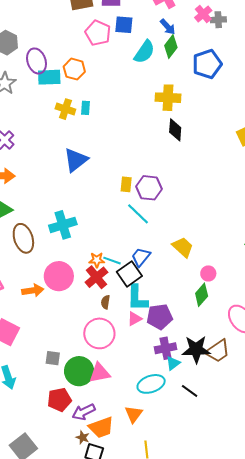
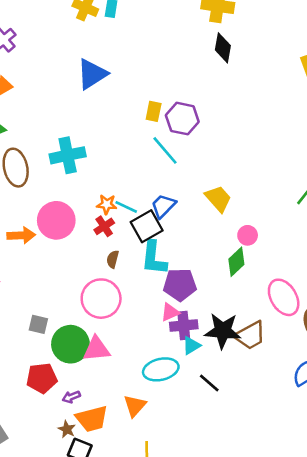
red cross: (96, 277) -> (104, 226), size x0.7
pink triangle: (135, 319) -> (170, 312), moved
purple arrow: (84, 412) -> (71, 397), size x0.6

